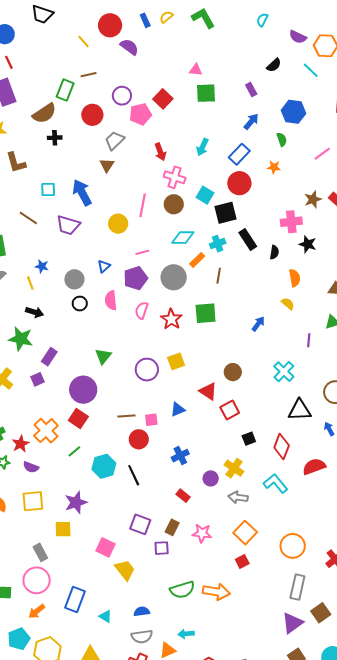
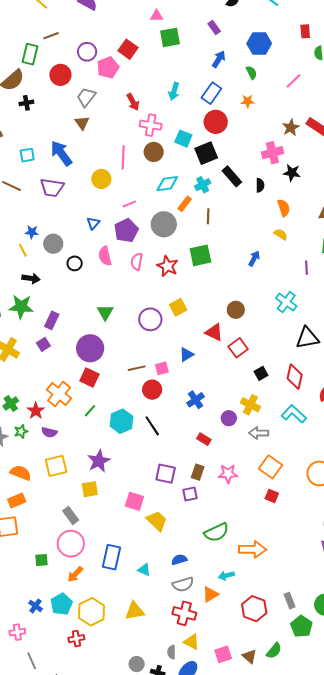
gray circle: (74, 279) -> (53, 244), moved
red square: (242, 561) -> (272, 496), turned -32
orange arrow: (216, 592) -> (253, 549), moved

